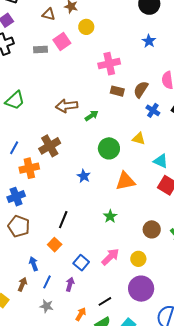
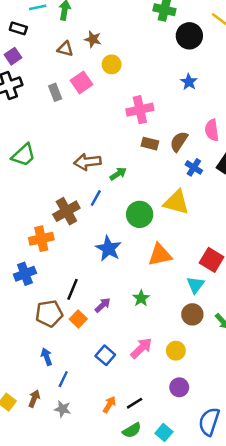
gray rectangle: (41, 50) -> (55, 92), turned 72
yellow triangle: (139, 139) -> (176, 202), size x1.6
blue line: (14, 148) -> (96, 198), moved
cyan triangle: (161, 161) -> (195, 285), moved, turned 42
blue star: (84, 176) -> (108, 249), size x1.5
black line: (63, 220) -> (73, 289), moved
brown pentagon: (19, 226) -> (49, 313), moved, turned -30
orange square: (55, 245) -> (78, 319), moved
brown arrow: (22, 284) -> (34, 399), moved
purple arrow: (70, 284) -> (103, 305), moved, turned 32
purple circle: (141, 289) -> (179, 387), size x0.6
orange arrow: (81, 314) -> (109, 405), moved

